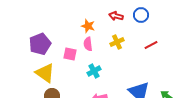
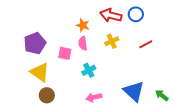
red arrow: (116, 16) -> (111, 15), size x1.5

